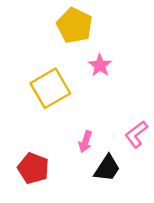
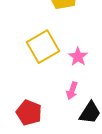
pink star: (100, 65) -> (78, 57), moved

